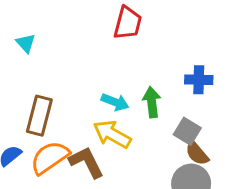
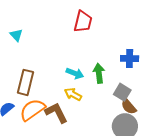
yellow arrow: (112, 134) -> (73, 94), size x0.7

